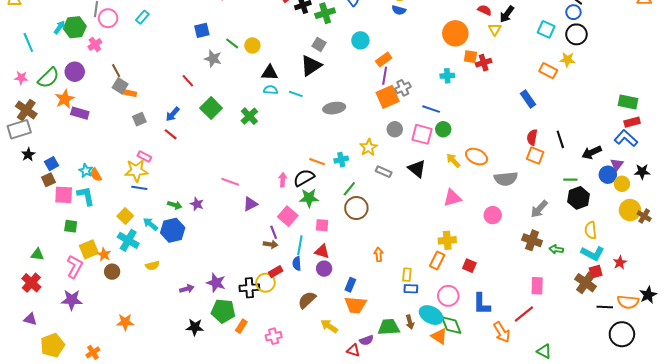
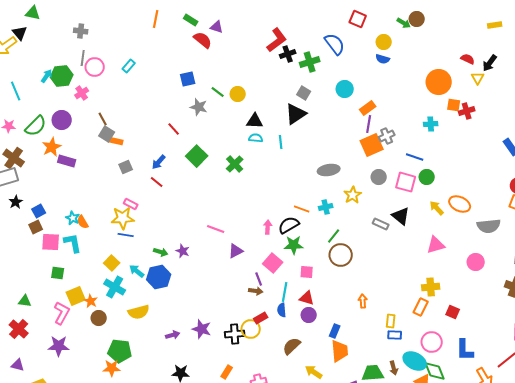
cyan line: (296, 94) -> (281, 142), turned 64
gray ellipse: (334, 108) -> (329, 170), moved
gray rectangle: (384, 172) -> (381, 224), moved
yellow semicircle: (152, 266) -> (139, 312), size x1.5
orange trapezoid: (355, 305) -> (340, 351), turned -100
green pentagon: (223, 311) -> (120, 351), moved

